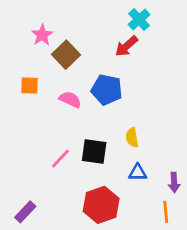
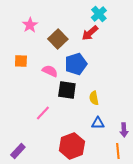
brown square: (66, 55) -> (58, 39), moved
blue pentagon: (107, 90) -> (76, 64), turned -30
black square: (94, 152) -> (67, 90), moved

